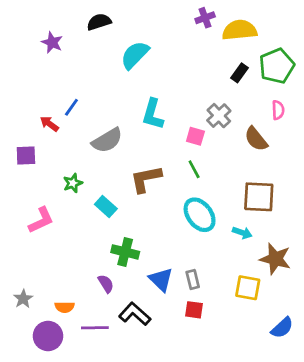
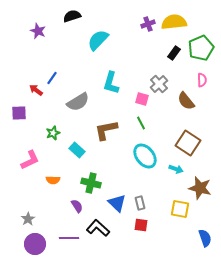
purple cross: (205, 18) -> (148, 24), moved
brown square: (259, 197) -> (188, 143), turned 30
gray star: (23, 299) -> (28, 219), moved
orange semicircle: (65, 307) -> (53, 180), moved
blue semicircle: (282, 328) -> (205, 238), turned -66

